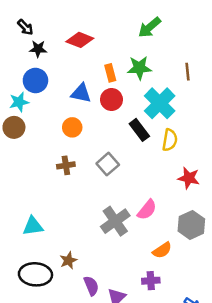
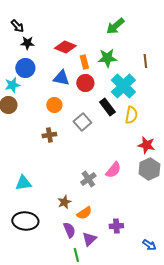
red diamond: (80, 40) -> (65, 47), moved
gray square: (108, 164) -> (82, 122), moved
gray cross: (115, 221) -> (88, 179), size x0.7
gray hexagon: (191, 225) -> (149, 169), moved
orange semicircle: (162, 250) -> (84, 213), moved
brown star: (68, 260) -> (64, 202), moved

